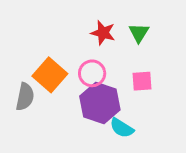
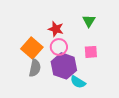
red star: (103, 33) -> (56, 29), moved
gray semicircle: (25, 97) -> (35, 68), moved

